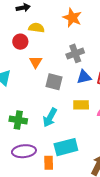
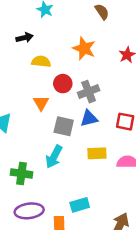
red circle: (20, 42) -> (63, 84), moved
blue triangle: (84, 77) -> (89, 118), moved
cyan arrow: (50, 118) -> (54, 157), moved
cyan rectangle: (66, 147) -> (80, 205), size x0.7

